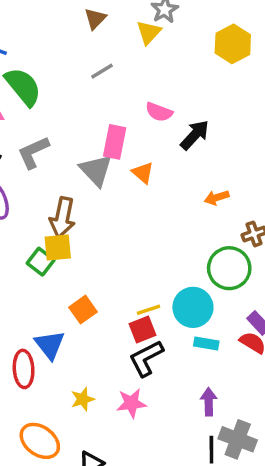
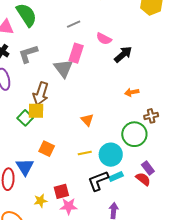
gray line: (102, 71) -> (74, 24), moved
orange triangle: (143, 173) -> (87, 120), moved
orange square: (83, 310) -> (47, 149), turned -35
red square: (142, 329) -> (61, 191), moved
cyan rectangle: (206, 344) -> (116, 176), turned -40
black L-shape: (146, 358) -> (98, 181), moved

